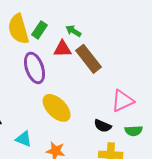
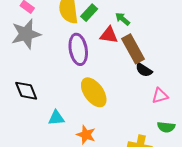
pink triangle: (123, 101) -> (160, 96), size x0.7
black semicircle: (103, 126) -> (144, 70), moved
cyan triangle: (24, 139) -> (56, 118), turned -36

